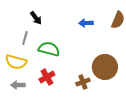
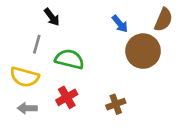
blue arrow: (86, 23) -> (120, 24), turned -128
brown circle: (105, 67) -> (143, 51), moved

